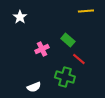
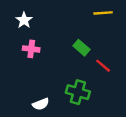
pink cross: (42, 49) -> (31, 49), moved, turned 32
red line: (79, 59) -> (103, 66), moved

